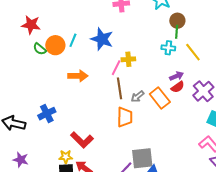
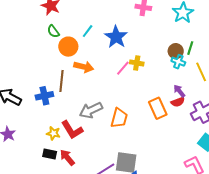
brown circle: (177, 21) -> (176, 51), moved
orange circle: (55, 45) -> (68, 47), moved
purple arrow: (176, 76) -> (179, 91), turned -120
brown line: (119, 88) -> (62, 81), moved
gray arrow: (137, 96) -> (91, 110), moved, size x1.6
yellow star: (66, 157) -> (53, 133), moved

